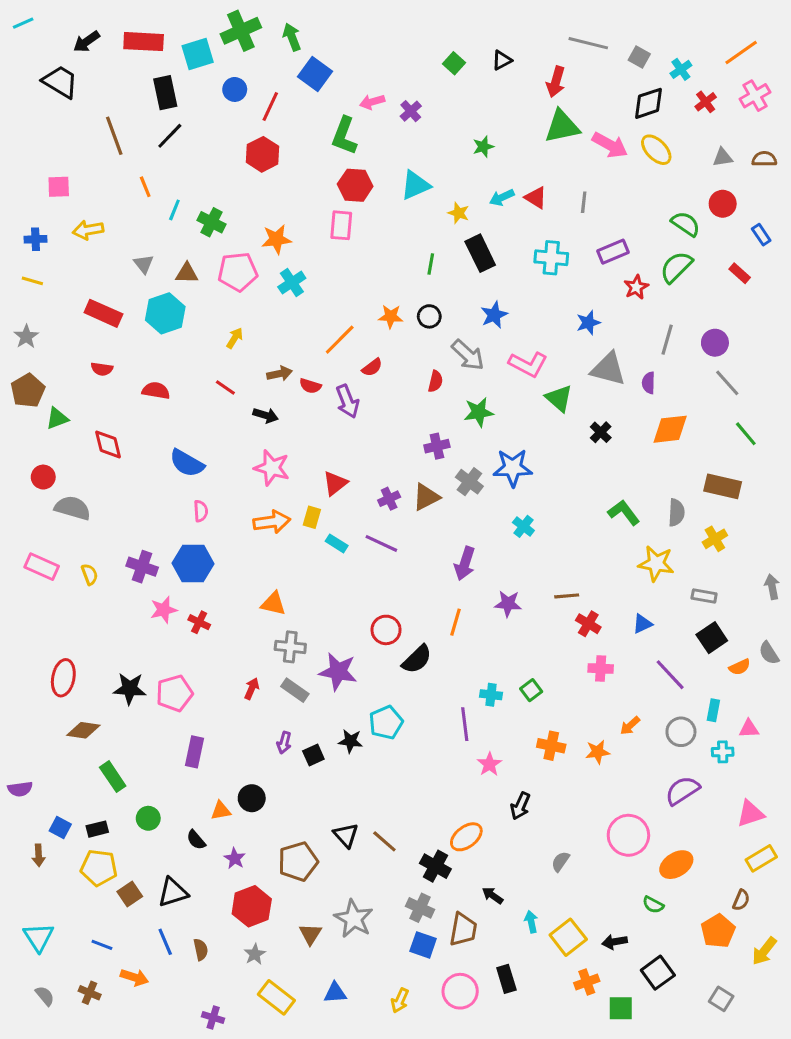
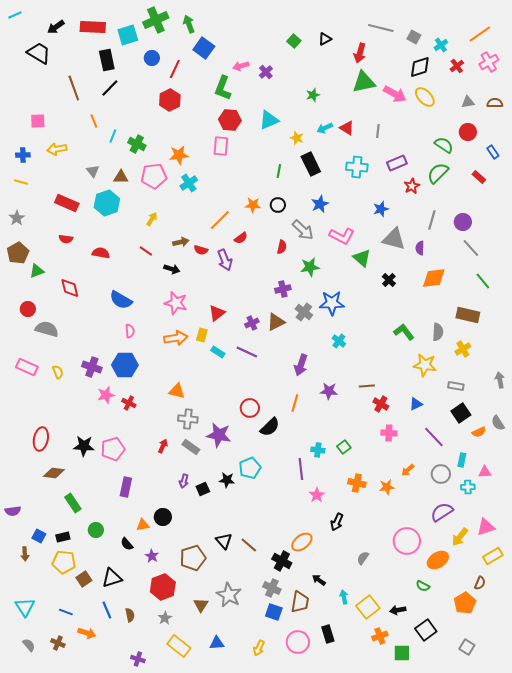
yellow arrow: (764, 951) -> (460, 537), moved

